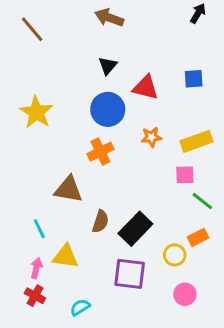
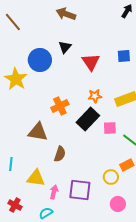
red triangle: (146, 88) -> (91, 62), turned 42
blue circle: (108, 109) -> (40, 60), moved
pink square: (185, 175) -> (110, 128), moved
cyan line: (39, 229) -> (11, 164), moved, turned 32
black rectangle: (135, 229) -> (88, 119), moved
pink arrow: (36, 268) -> (54, 192), moved

